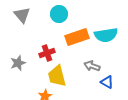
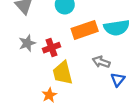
gray star: (18, 63) -> (27, 43), moved
blue triangle: (107, 82) -> (118, 80), turned 40

